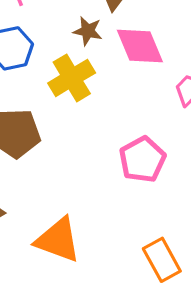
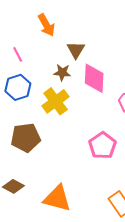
pink diamond: (140, 46) -> (94, 78), turned 32

